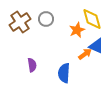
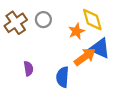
orange arrow: (85, 54) -> (85, 57), size x1.5

